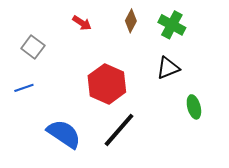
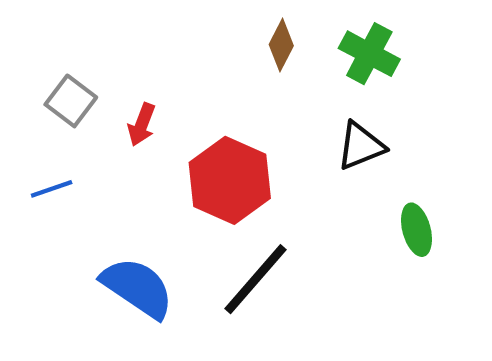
red arrow: (82, 23) -> (142, 125), moved, turned 78

